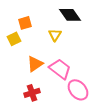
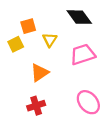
yellow triangle: (55, 35) -> (50, 40), moved
pink trapezoid: (60, 69) -> (83, 54), moved, turned -55

